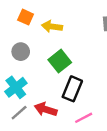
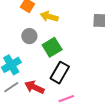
gray circle: (21, 52) -> (29, 36), moved

